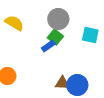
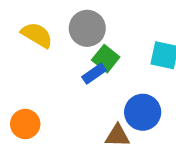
gray circle: (58, 19) -> (87, 28), moved
blue circle: (77, 85) -> (143, 112), moved

